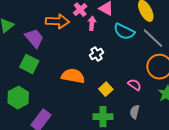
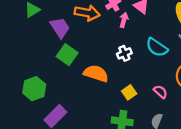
cyan semicircle: (124, 32) -> (157, 47), moved
green square: (29, 64) -> (67, 55), moved

